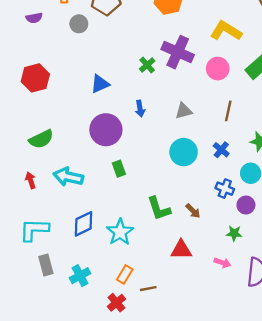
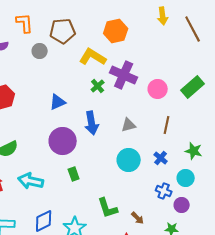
yellow L-shape: (226, 31) -> (93, 57), moved
blue arrow: (140, 109) -> (92, 123), size x1.6
brown arrow: (193, 211) -> (138, 218), moved

